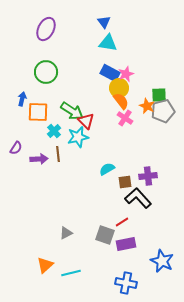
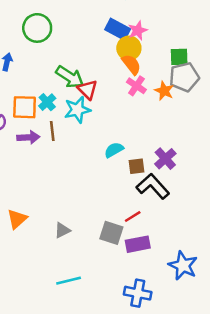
orange star: (147, 106) -> (164, 91), moved
orange square: (38, 112) -> (25, 107), moved
purple cross: (148, 176) -> (165, 159), turned -36
orange triangle: (45, 265) -> (17, 219), moved

